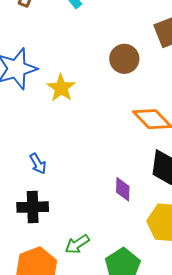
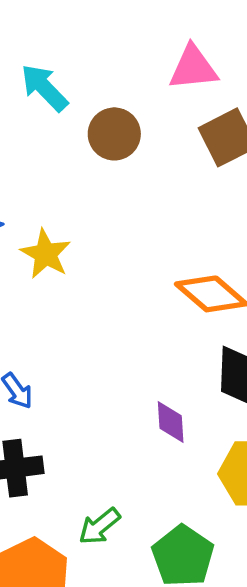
brown circle: (124, 59) -> (114, 134), moved

